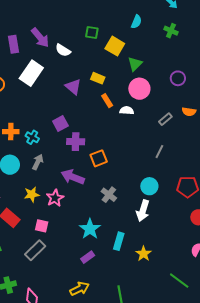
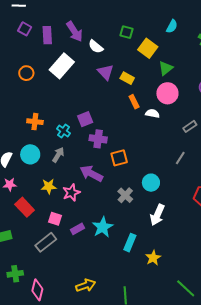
purple triangle: (73, 87) -> (105, 72), moved
cyan cross: (32, 137) -> (63, 131), moved
cyan circle: (149, 186) -> (151, 183), moved
purple rectangle: (88, 257) -> (78, 229), moved

